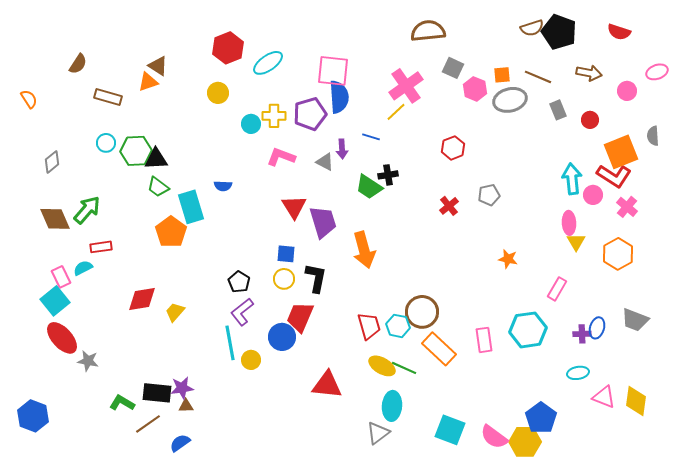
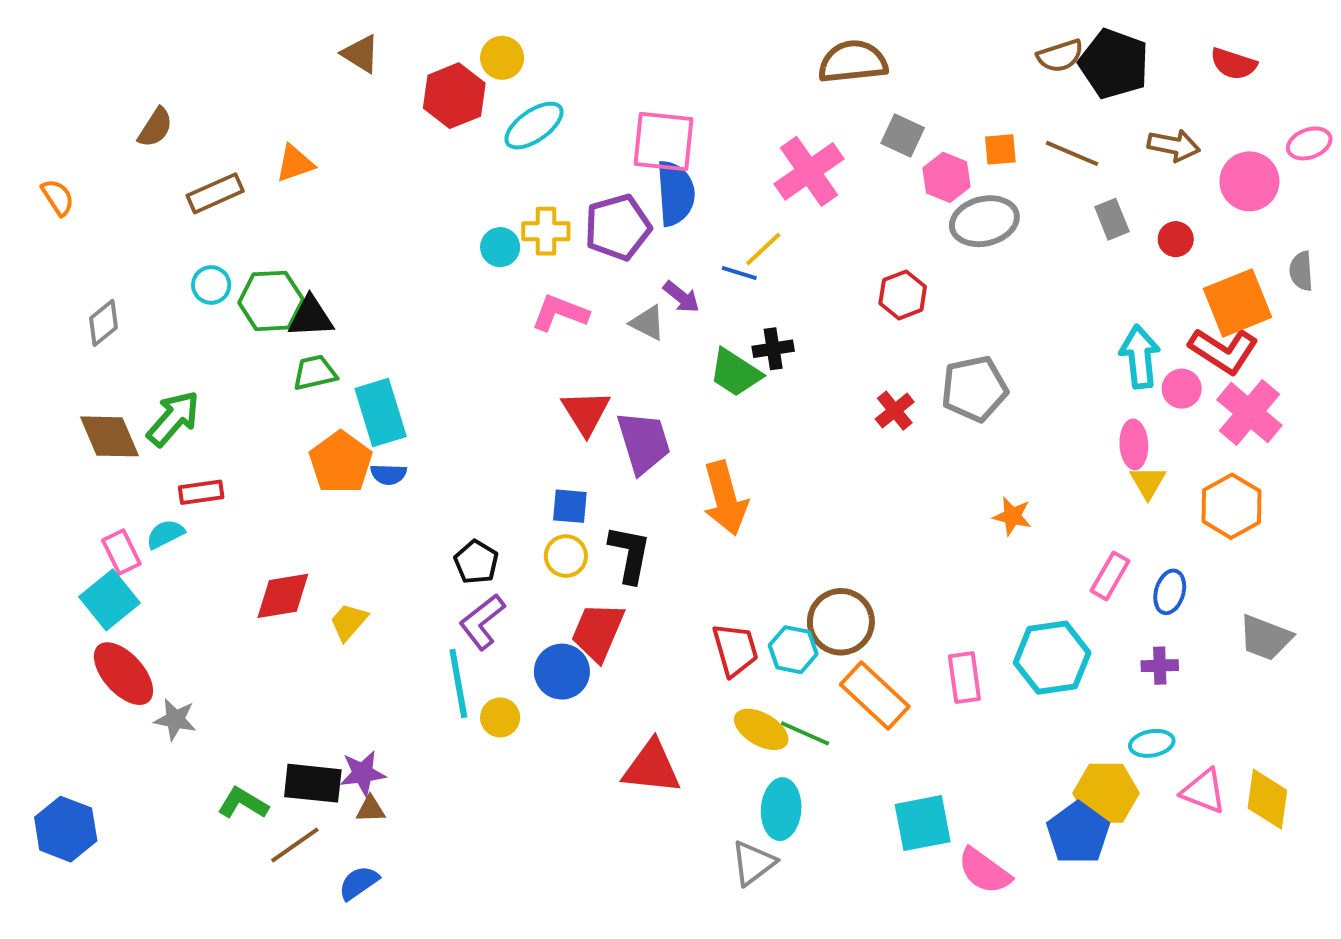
brown triangle: (158, 66) -> (361, 54), moved
pink circle: (627, 91) -> (1249, 181), size x1.5
yellow circle: (218, 93) -> (502, 58), moved
brown rectangle: (108, 97) -> (215, 193), turned -40
gray ellipse: (510, 100) -> (984, 221), moved
yellow line: (396, 112) -> (763, 249), moved
purple arrow: (342, 149) -> (681, 297), turned -48
blue semicircle: (223, 186) -> (389, 474), moved
green trapezoid: (158, 187) -> (315, 373), turned 130
gray pentagon: (489, 195) -> (974, 389), size x1.5
pink cross: (627, 207) -> (1249, 413), size x1.5
blue ellipse: (597, 328) -> (1170, 592), moved
cyan square: (450, 430) -> (923, 823), moved, turned -32
yellow hexagon: (525, 442) -> (1106, 793), moved

